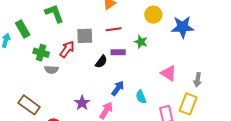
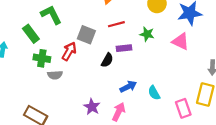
green rectangle: (23, 29) -> (31, 34), moved
gray square: (85, 36) -> (86, 35), turned 30
pink triangle: (168, 73) -> (181, 41), moved
blue arrow: (118, 88) -> (128, 87), turned 35

